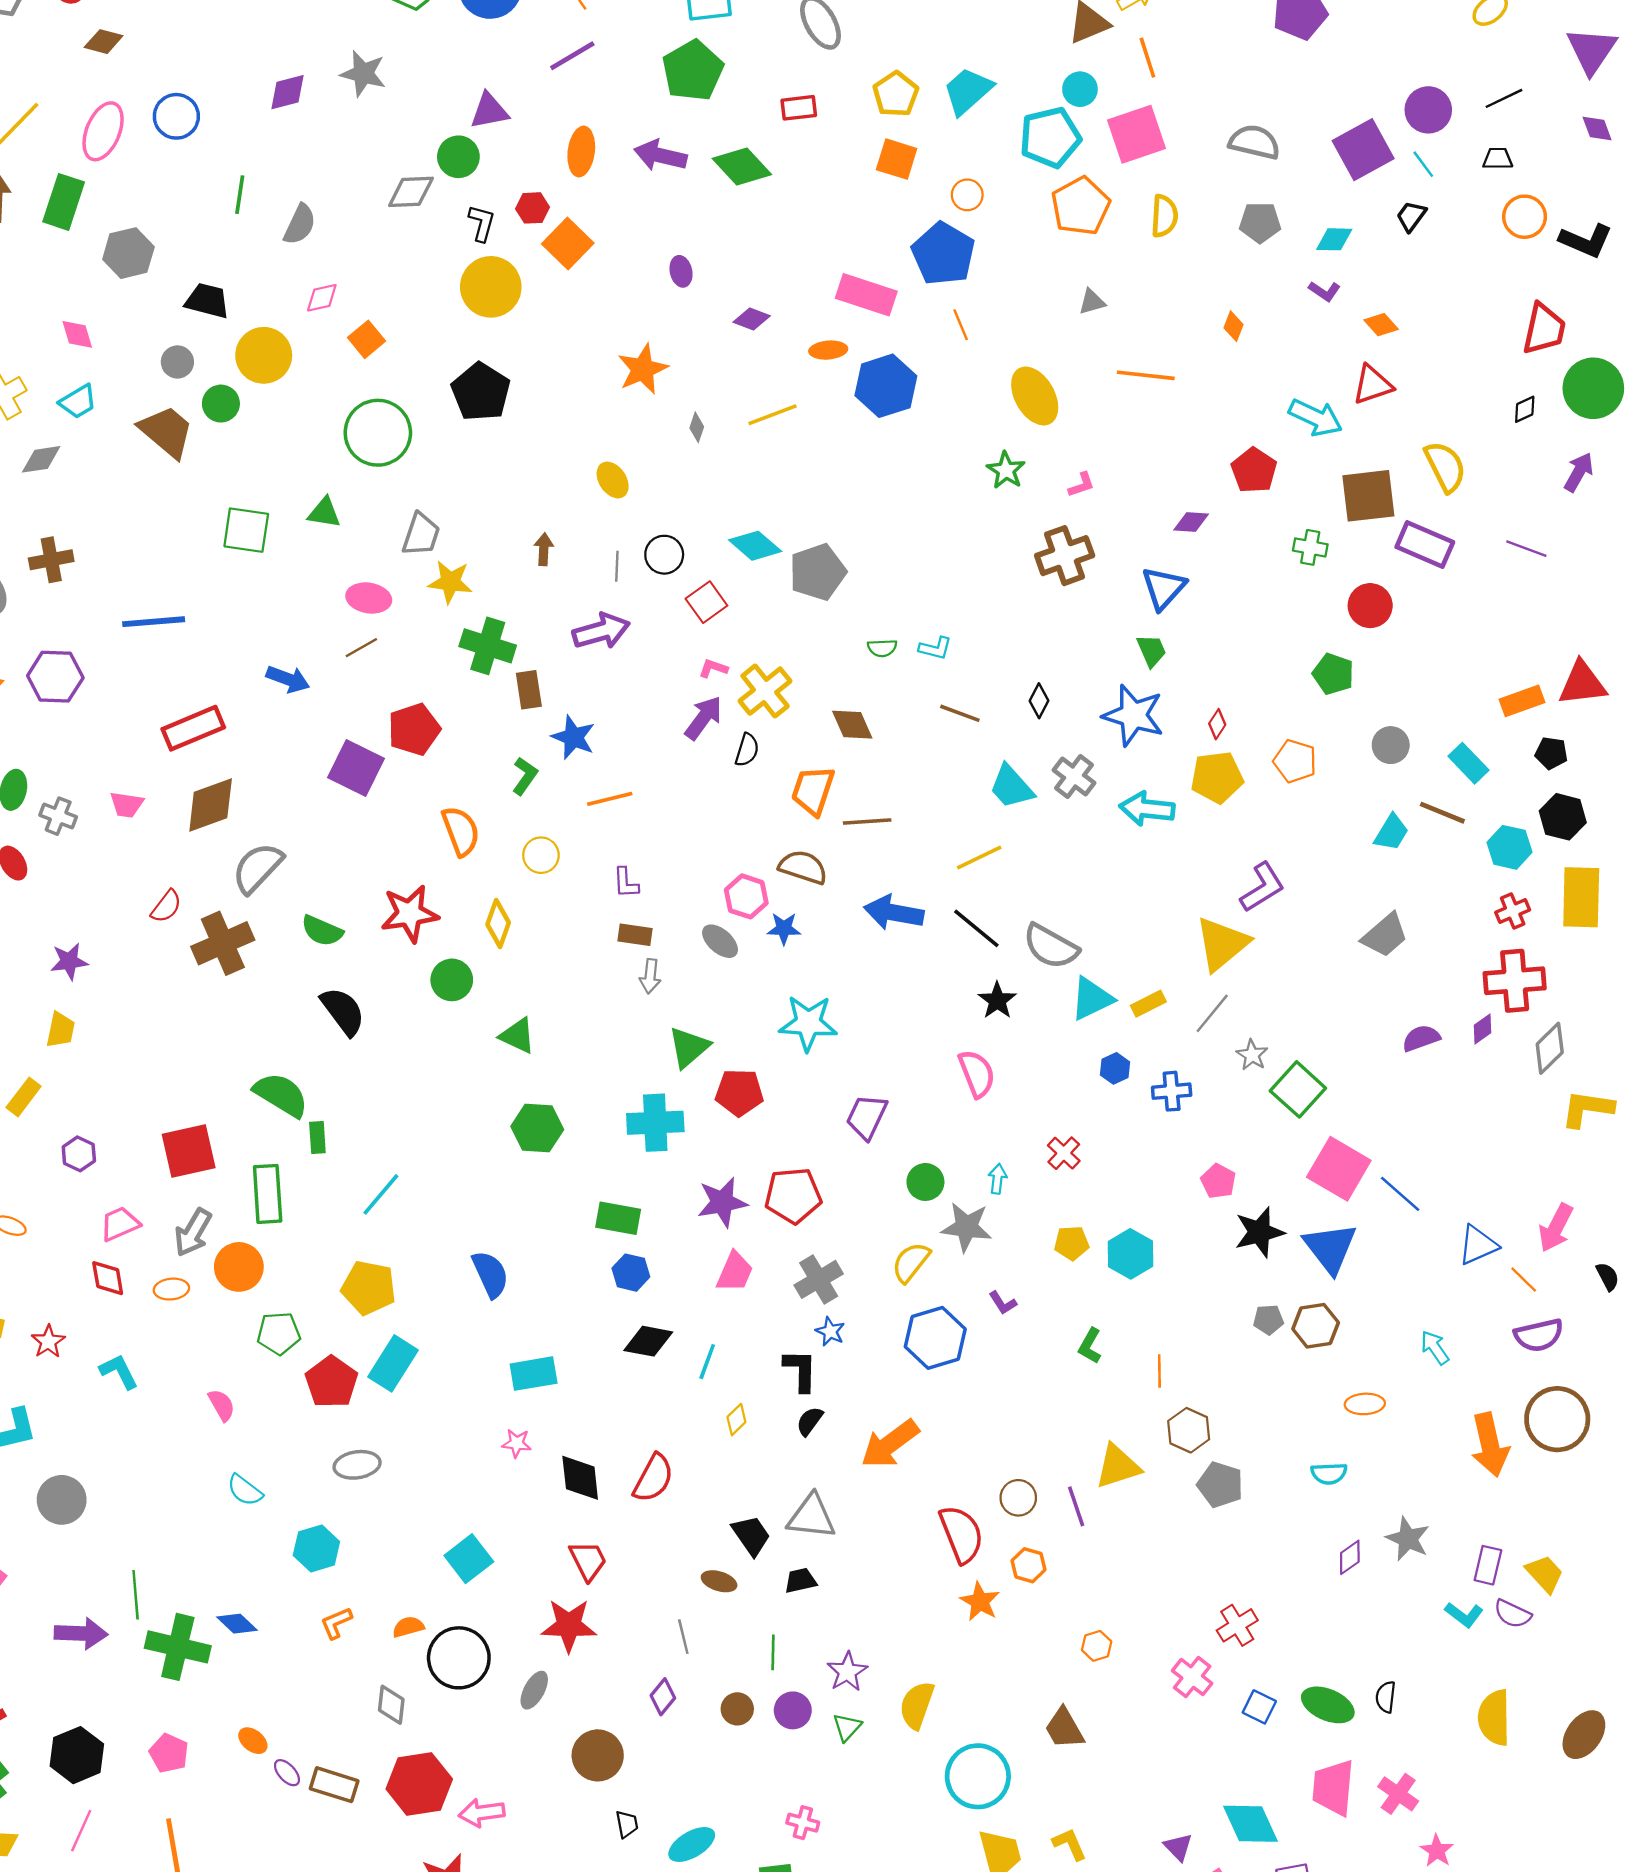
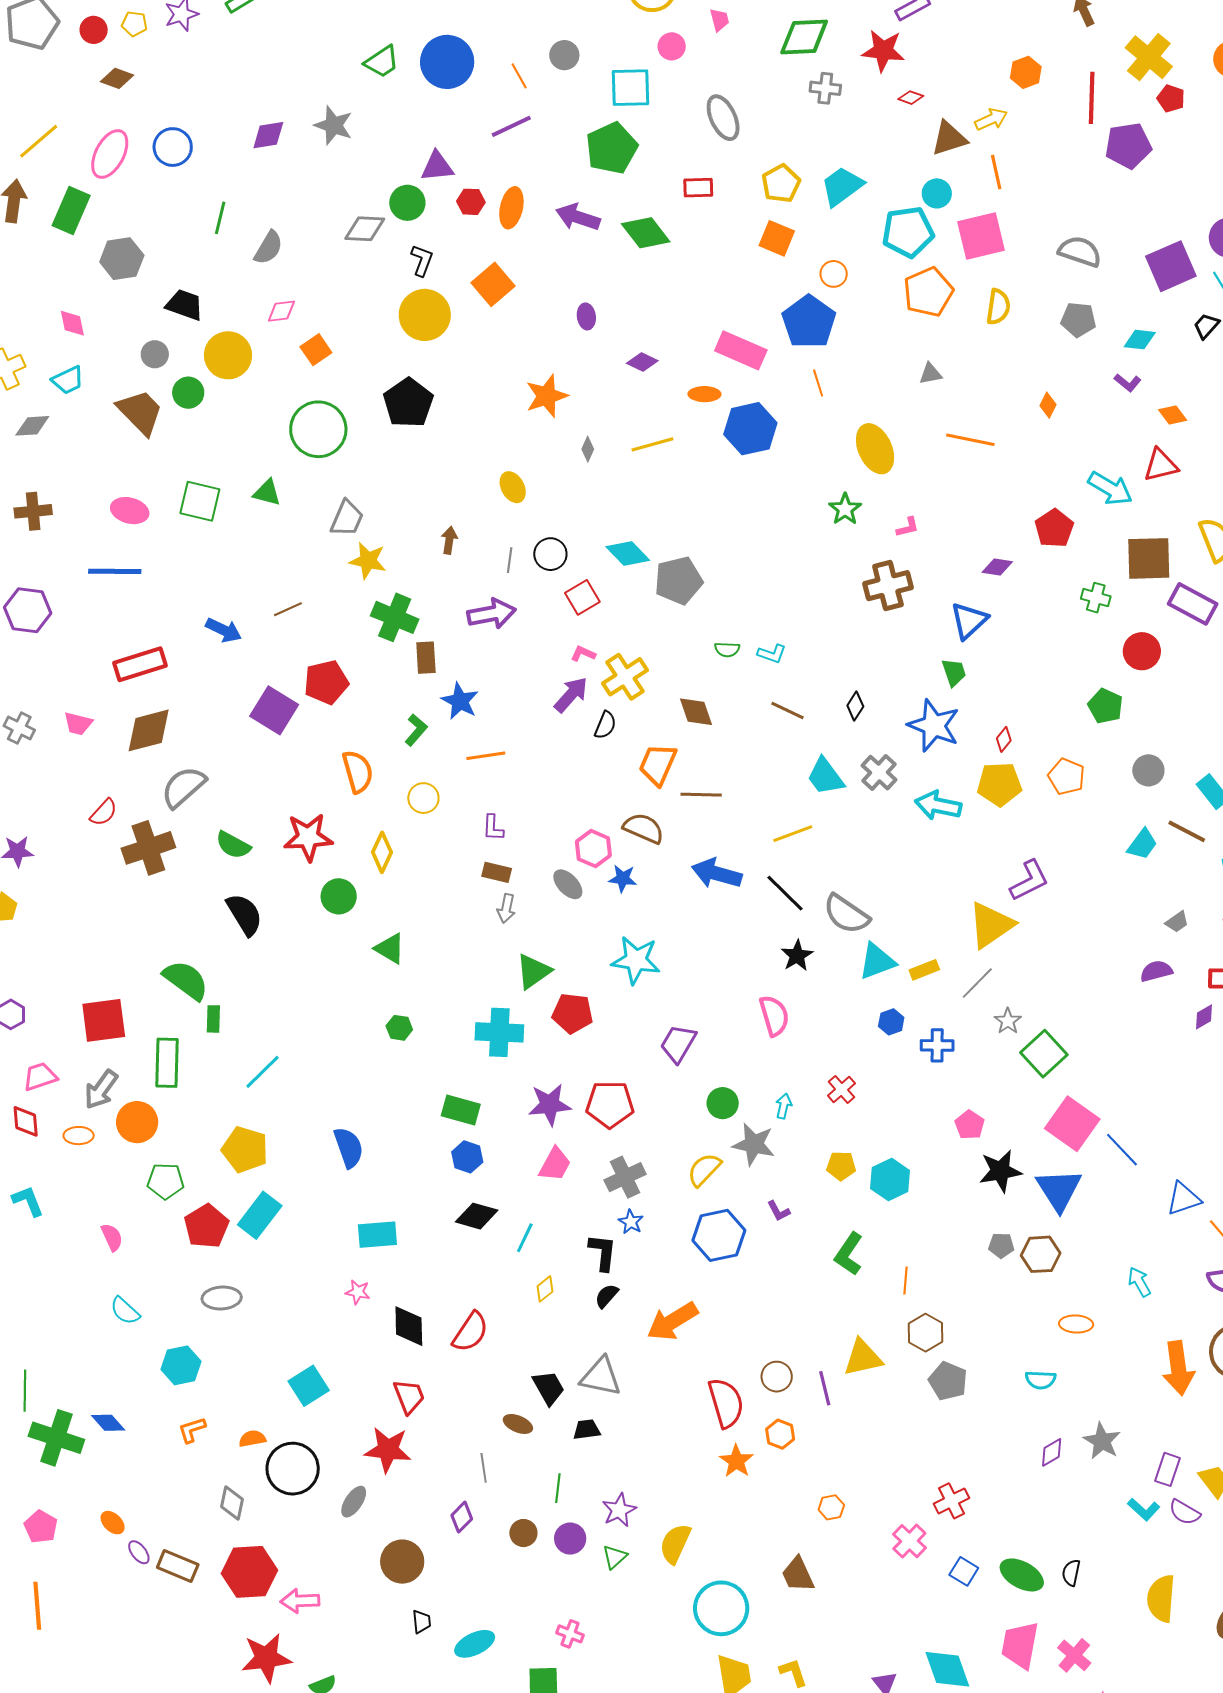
red hexagon: (533, 208) -> (471, 202), moved
pink ellipse: (369, 598) -> (130, 511), moved
gray trapezoid: (1385, 935) -> (1177, 922), moved, size x0.6
purple semicircle: (1421, 1038) -> (1156, 971), moved
green hexagon: (537, 1128) -> (399, 1028), size x0.6
green L-shape: (1090, 1346) -> (849, 1254), size x1.4

